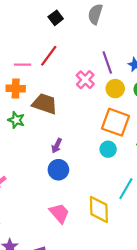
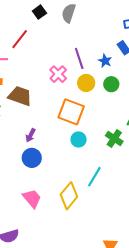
black square: (56, 18) -> (39, 12), moved
red line: (49, 56) -> (20, 39), moved
orange square: (115, 122) -> (71, 112), moved
yellow diamond: (99, 209) -> (69, 196), turned 40

